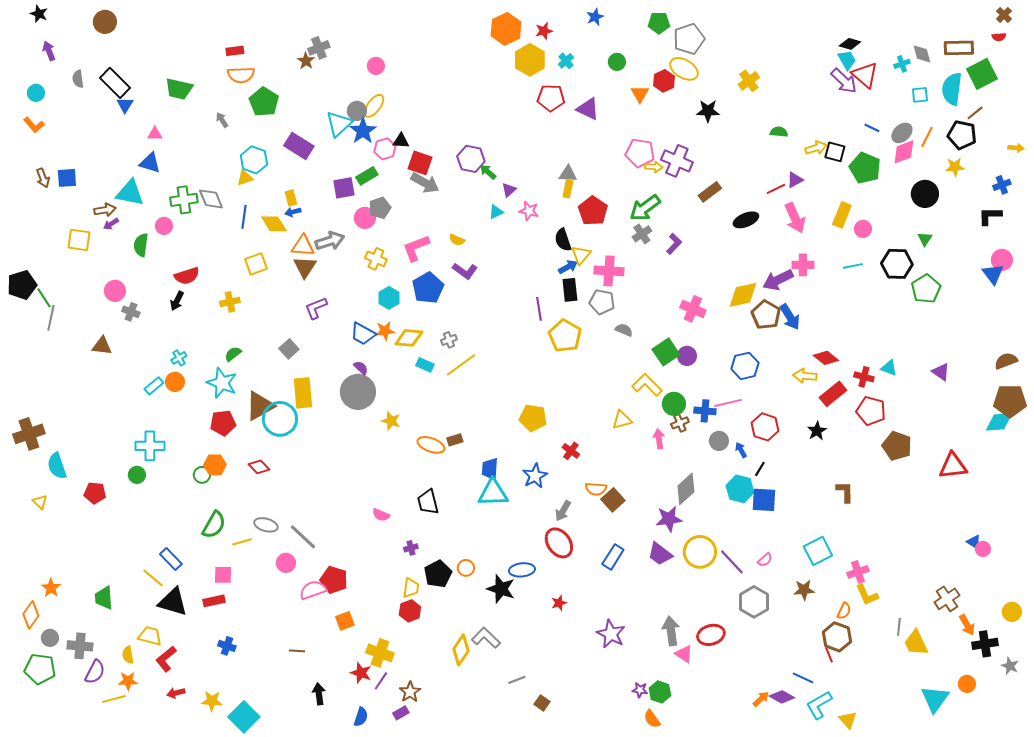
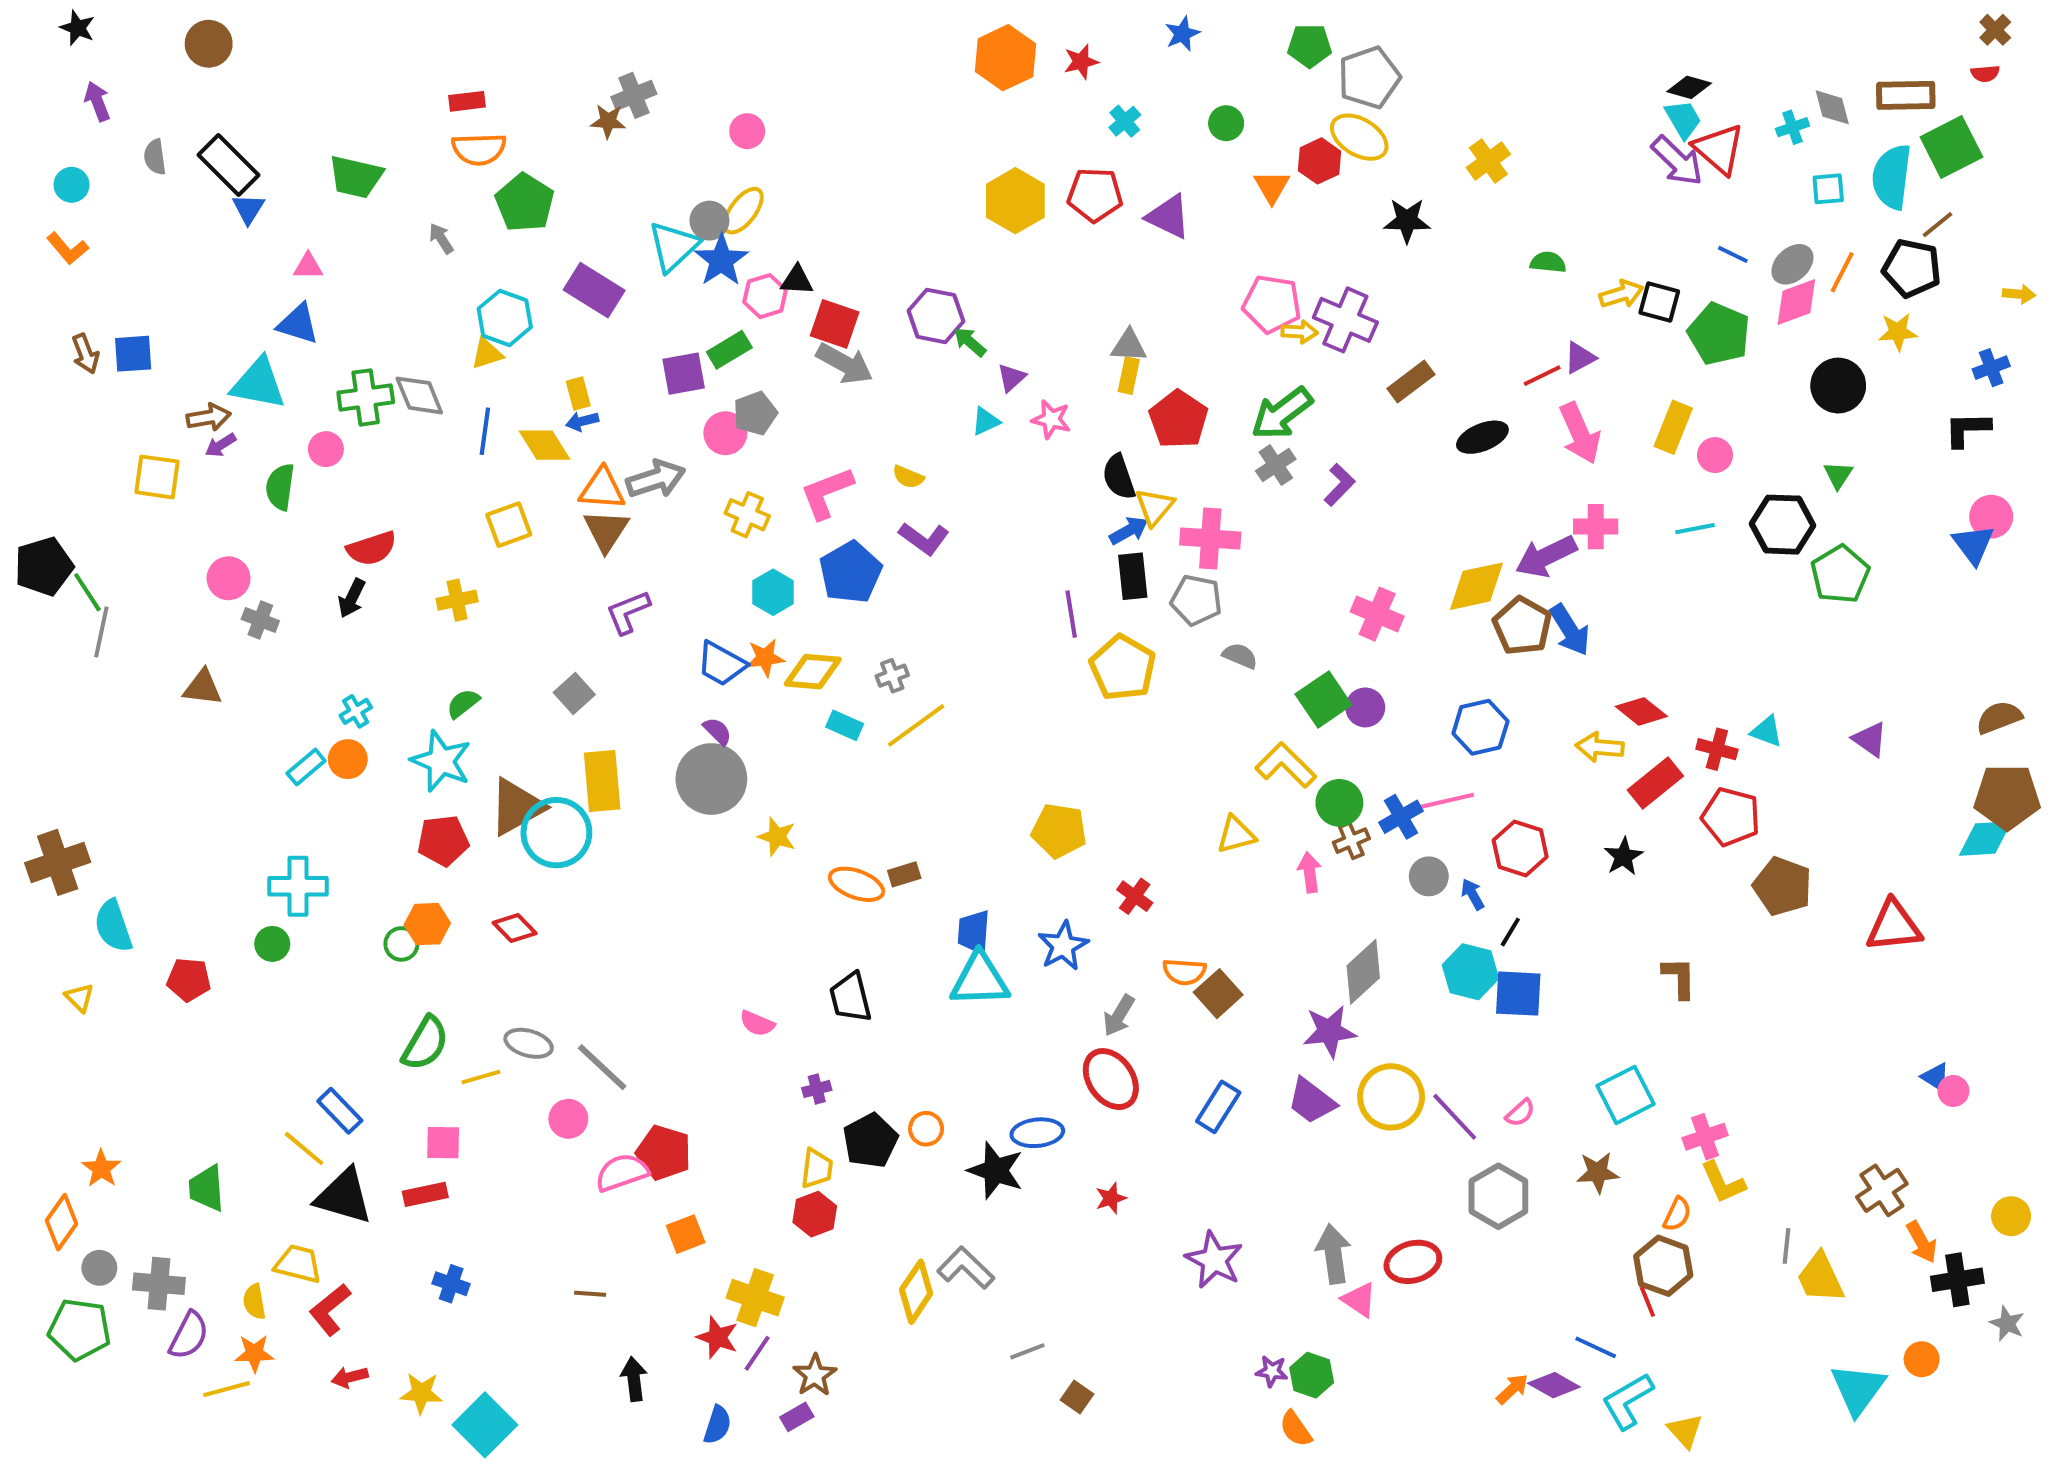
yellow hexagon: (530, 60) -> (1015, 201), moved
brown star: (306, 61) -> (608, 121), turned -30
blue cross: (705, 411) -> (1401, 817), turned -35

